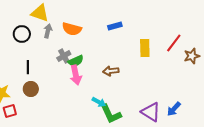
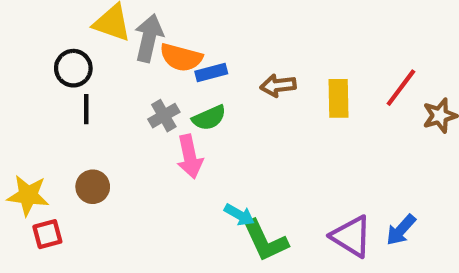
blue rectangle: (115, 26) -> (211, 72), moved
gray arrow: (48, 31) -> (149, 38), moved, size x1.5
green semicircle: (76, 61) -> (209, 118), moved
black line: (28, 67) -> (86, 109), moved
brown arrow: (111, 71) -> (278, 85), moved

